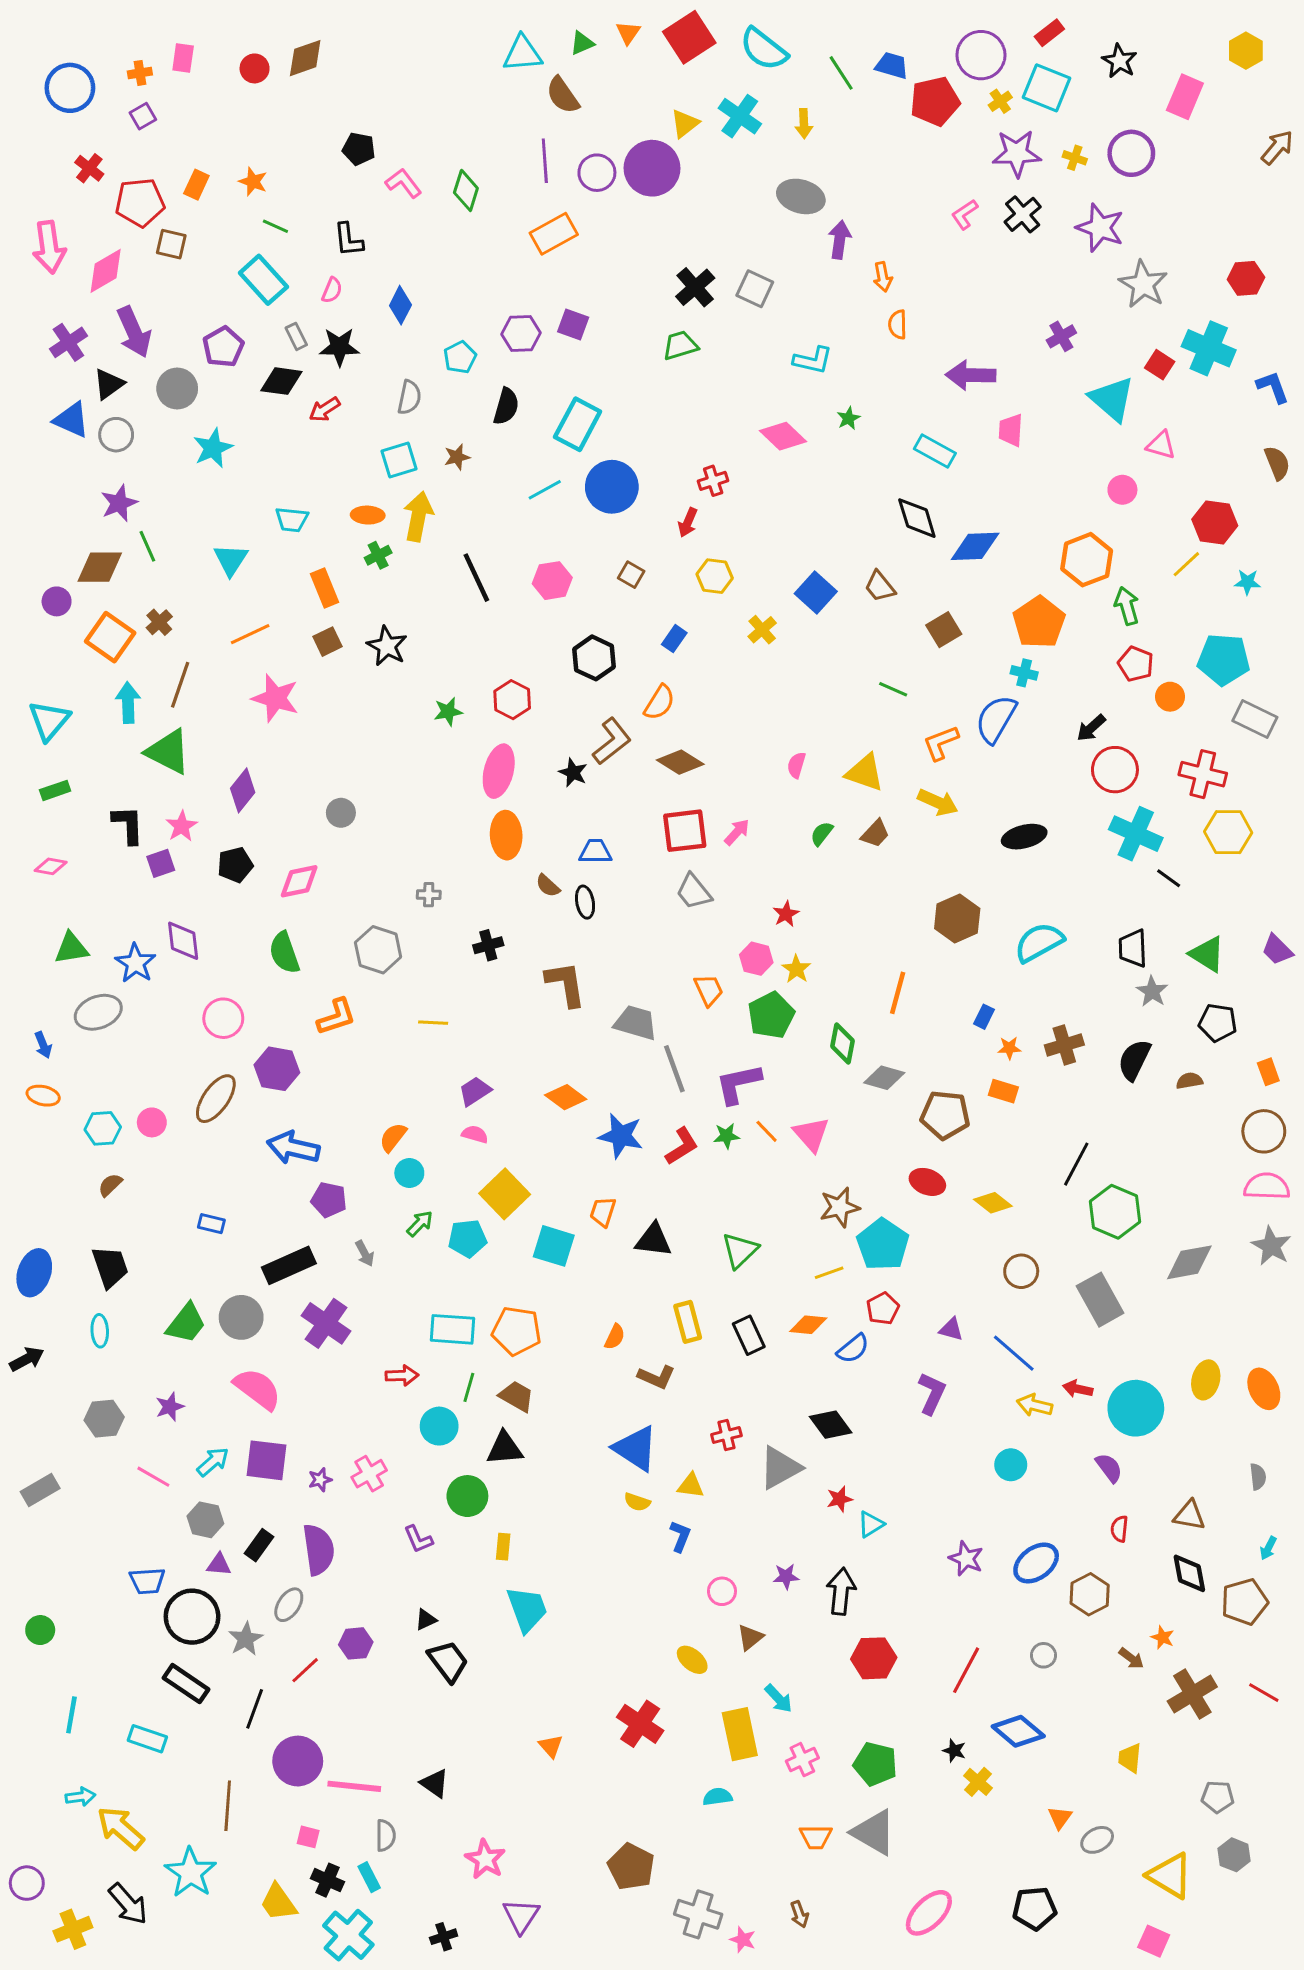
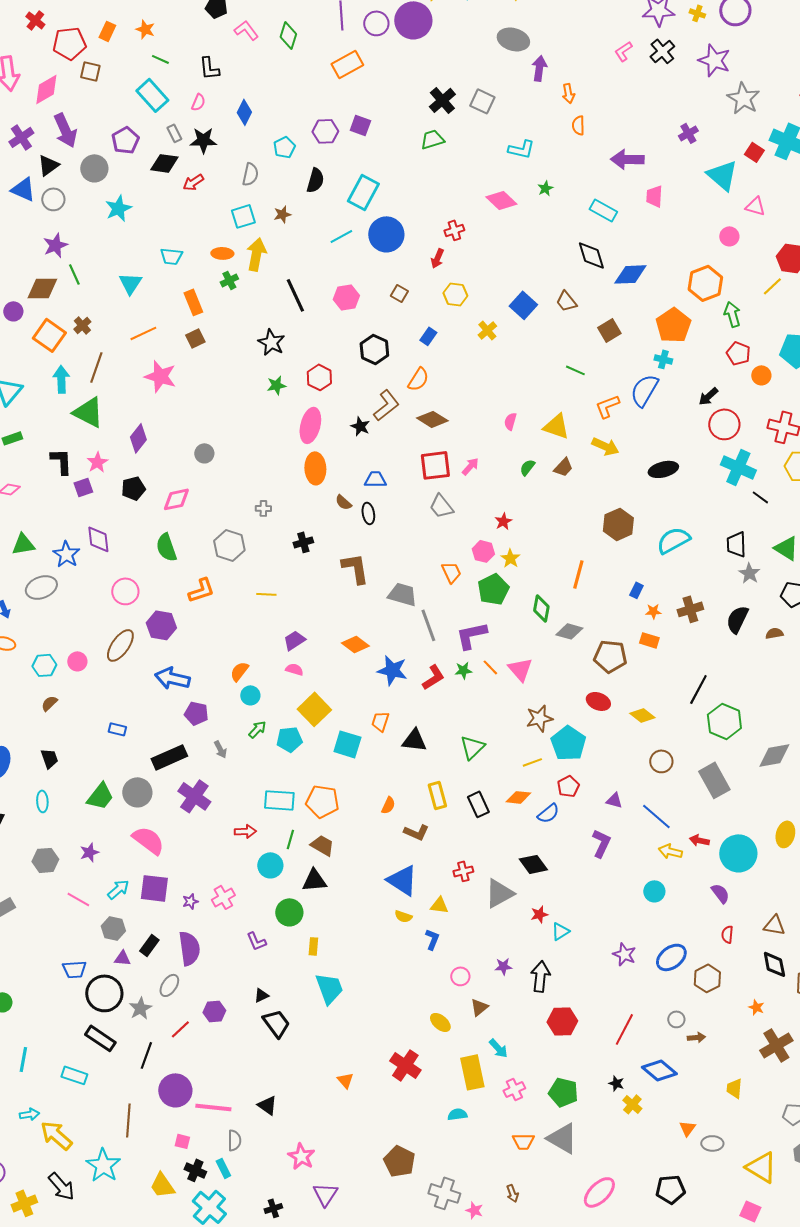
black star: (387, 646) -> (271, 342), moved
black trapezoid: (110, 1267) -> (49, 758), size x0.7
brown arrow: (1131, 1658) -> (696, 1037), moved, turned -42
gray ellipse: (1097, 1840) -> (712, 1143), turned 30

